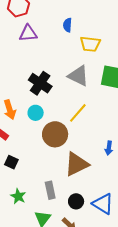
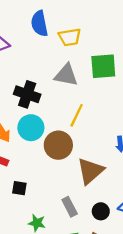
blue semicircle: (67, 25) -> (39, 24), size x1.6
cyan circle: (36, 113) -> (31, 128), size x1.5

